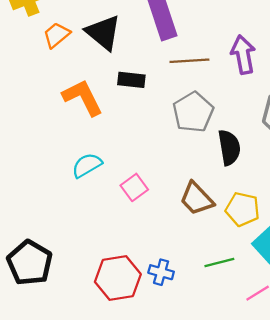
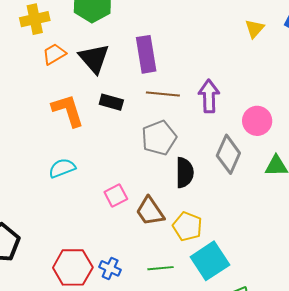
pink square: (134, 187) -> (116, 196), moved

